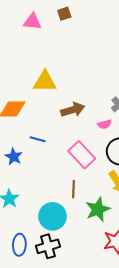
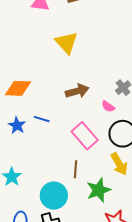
yellow triangle: (45, 82) -> (67, 43), moved, turned 45
pink semicircle: (105, 124) -> (108, 106), turned 48
blue star: (14, 157) -> (17, 125), moved

